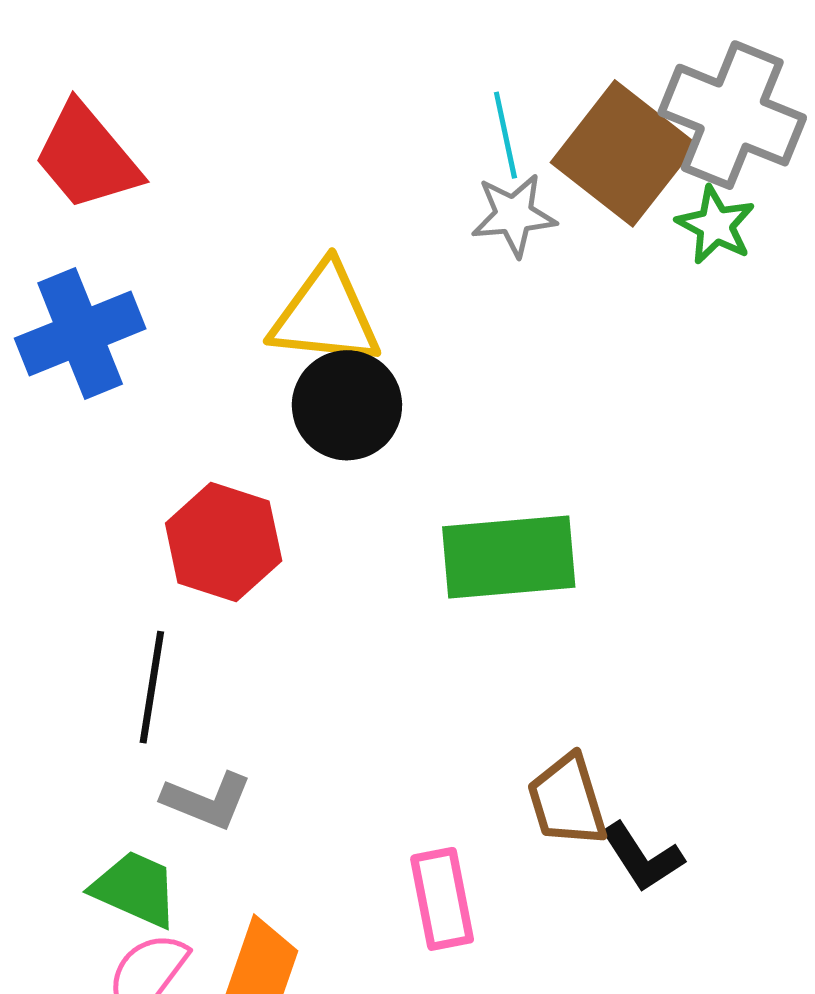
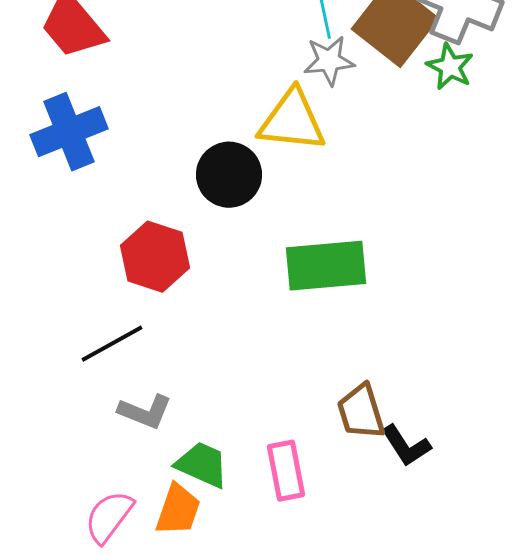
yellow triangle: (325, 315) -> (292, 121), moved
black line: (152, 687) -> (112, 344), turned 52
green trapezoid: (135, 889) -> (202, 465), moved

